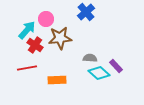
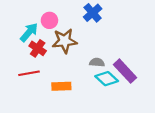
purple rectangle: (116, 66) -> (125, 71), size x1.6

